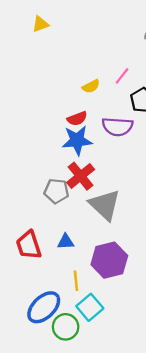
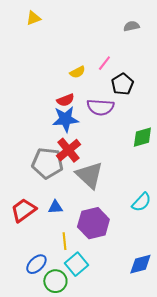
gray pentagon: (56, 191) -> (47, 163), size x1.4
red trapezoid: (29, 245) -> (23, 210), turned 72
blue ellipse: (44, 307) -> (36, 264), size x0.7

